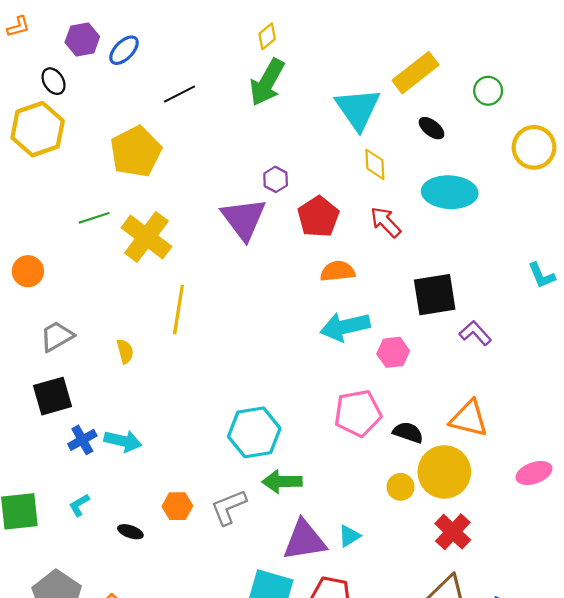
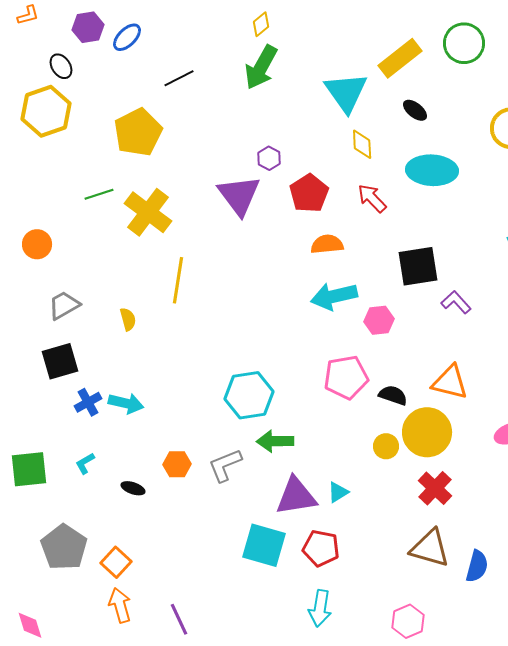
green circle: (488, 91) -> (464, 43), moved, size x1.5

